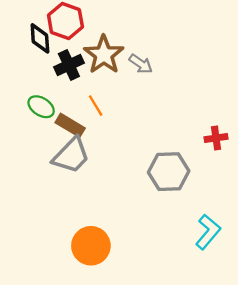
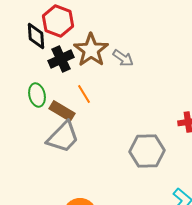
green ellipse: (41, 107) -> (37, 95), turned 45

